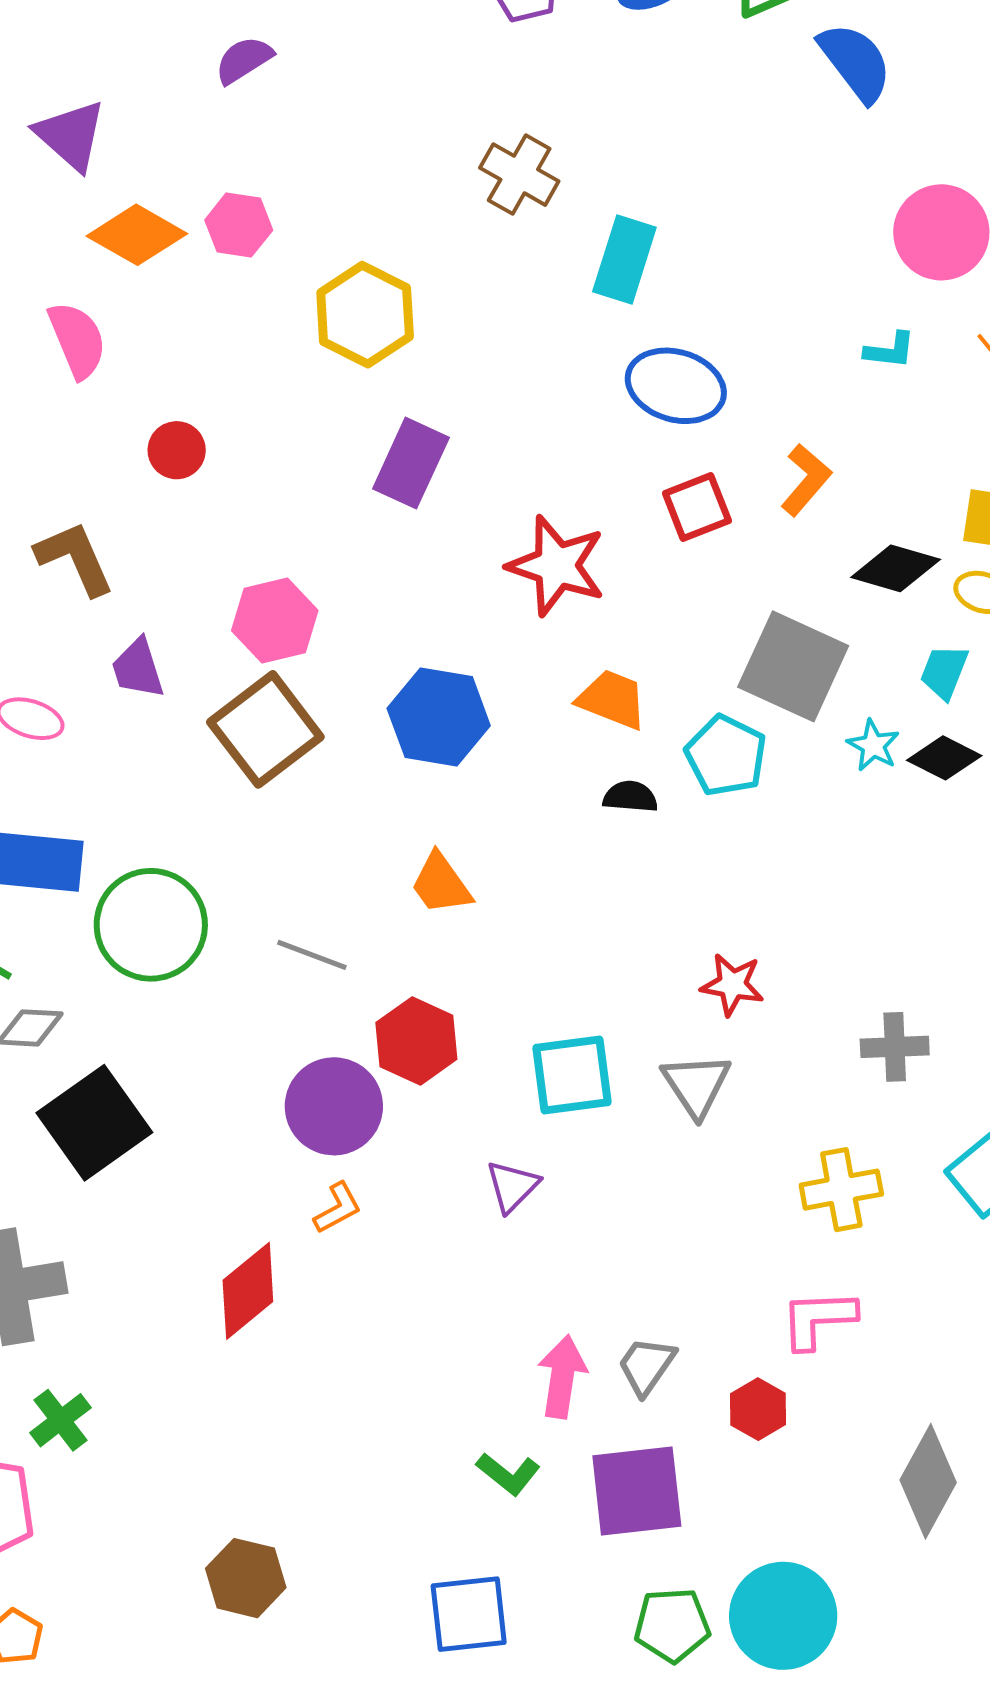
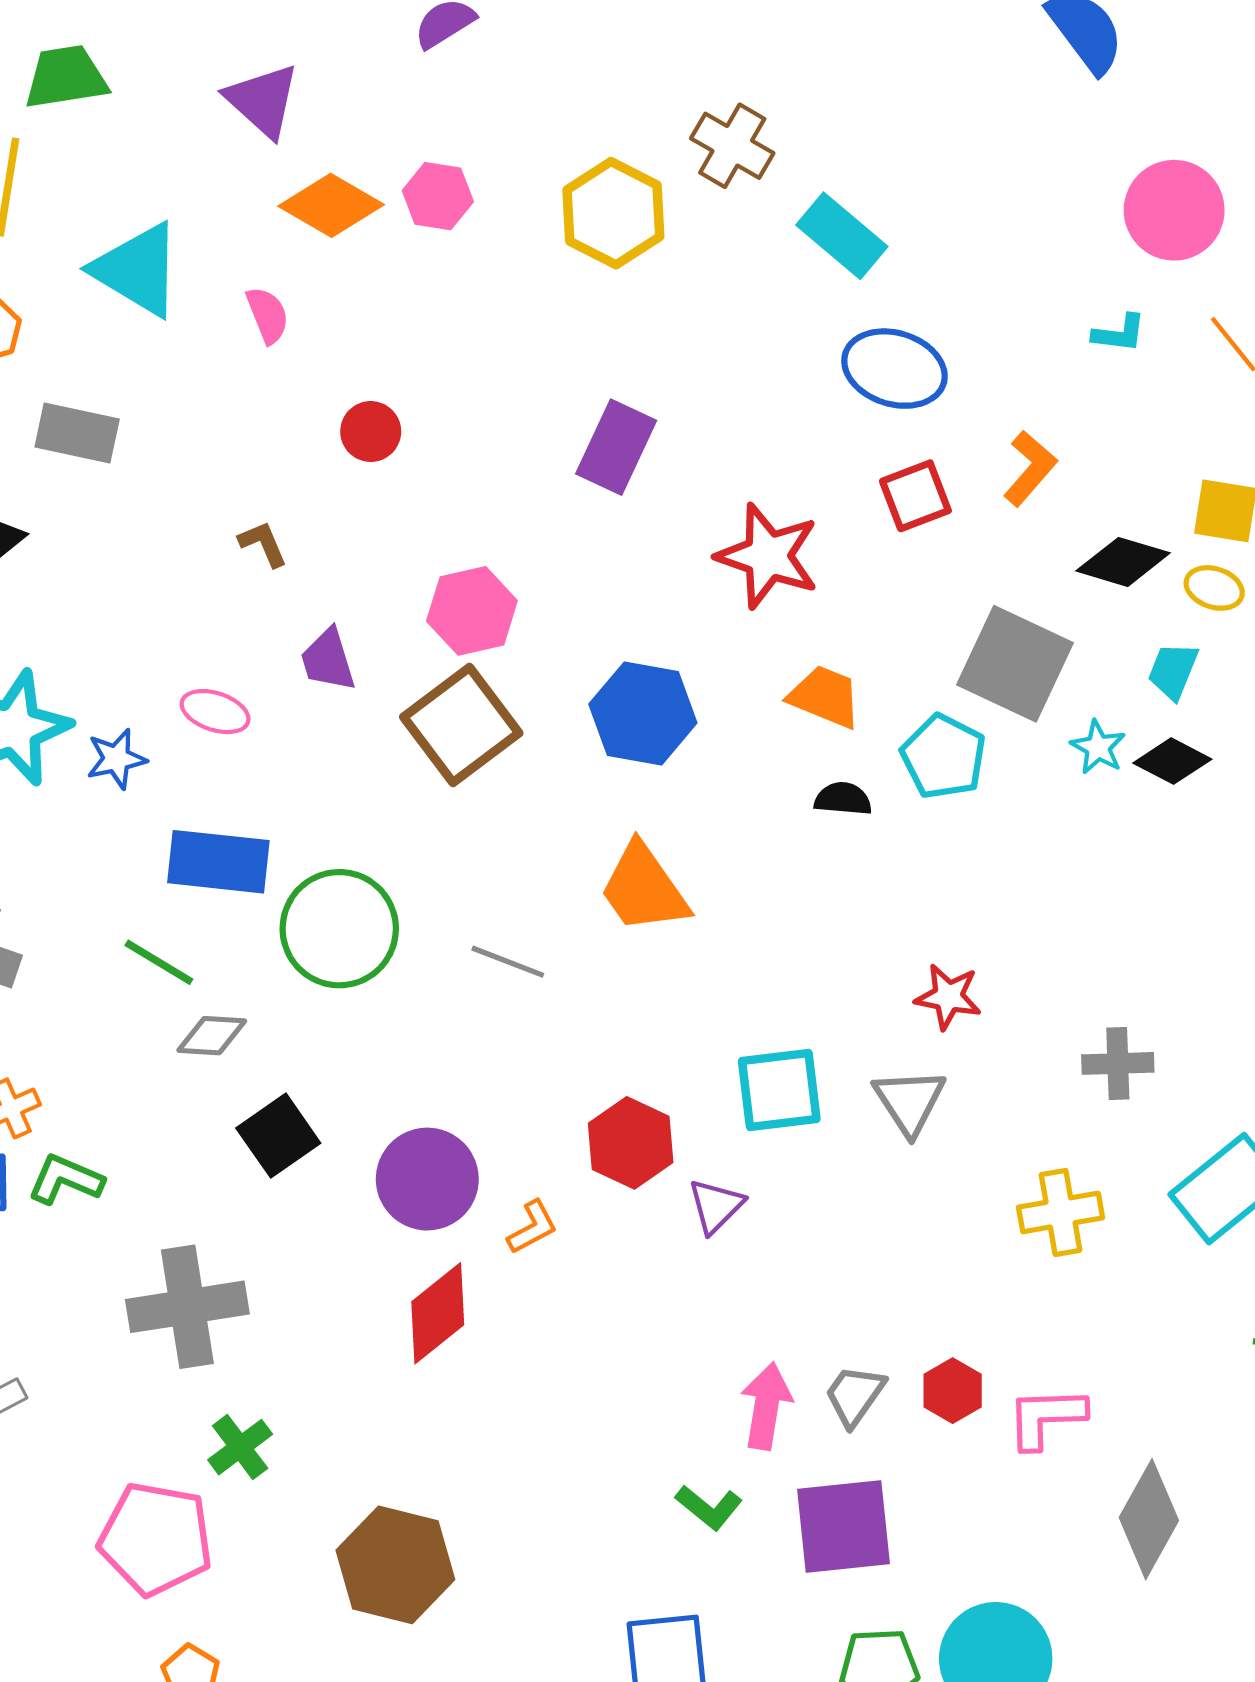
cyan rectangle: (624, 259) -> (842, 236), turned -68
yellow hexagon: (365, 315) -> (613, 213), moved
pink semicircle: (77, 340) -> (268, 315), size x0.7
brown L-shape: (75, 558) -> (263, 544), size x0.6
orange trapezoid: (441, 884) -> (644, 888), size x1.4
red hexagon: (416, 1041) -> (631, 1143), moved
purple circle: (334, 1106) -> (427, 1179), moved
black square: (94, 1123) -> (278, 1136), size x0.7
pink L-shape: (818, 1319) -> (1046, 1417), moved
red hexagon: (758, 1409) -> (953, 1391), moved
brown hexagon: (246, 1578) -> (395, 1565), moved, size x1.4

